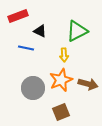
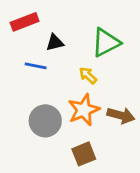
black triangle: (40, 31) -> (55, 42), turned -40
yellow arrow: (64, 55) -> (88, 75), turned 136

